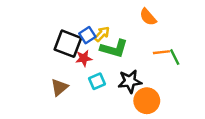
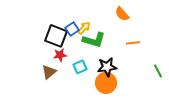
green line: (175, 57) -> (158, 71), moved
red star: (84, 58) -> (60, 55), moved
orange circle: (147, 101) -> (106, 83), moved

